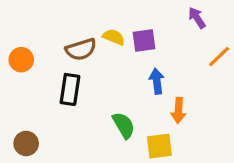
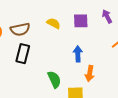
purple square: (144, 41) -> (81, 21), moved
brown semicircle: (81, 49) -> (20, 29), moved

